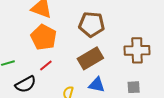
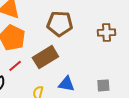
brown cross: (137, 50) -> (107, 32), moved, size x0.7
brown rectangle: (90, 58) -> (45, 57), moved

